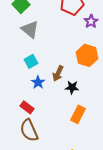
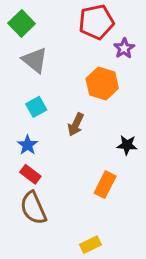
orange hexagon: (87, 55) -> (102, 83), moved
blue star: (38, 82) -> (27, 145), moved
black star: (72, 87) -> (127, 145), moved

